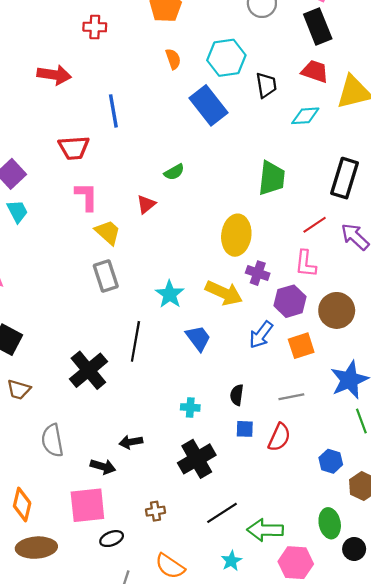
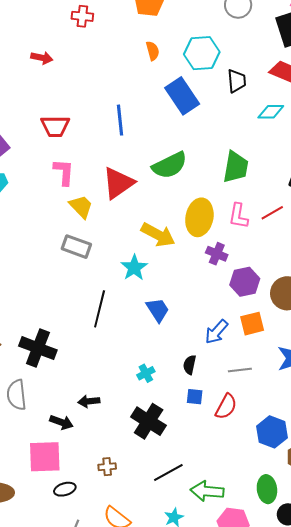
red arrow: (54, 75) -> (42, 58), size x0.7
blue line: (113, 111) -> (120, 120), moved
green semicircle: (174, 172) -> (170, 165), moved, size x1.8
red triangle: (146, 204) -> (118, 183), size x1.8
pink L-shape: (306, 264) -> (238, 216), moved
gray rectangle: (106, 276) -> (76, 247), turned -56
yellow arrow: (224, 293) -> (158, 235), moved
blue arrow: (261, 335) -> (216, 332), moved
black cross: (88, 370) -> (38, 348), moved, turned -33
cyan cross: (190, 407) -> (146, 373), turned -36
black cross: (197, 459) -> (149, 421), turned -32
blue hexagon: (331, 461) -> (272, 432), size x1.4

